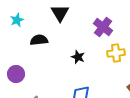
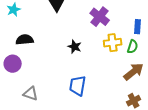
black semicircle: (39, 40) -> (25, 40), moved

